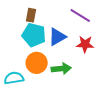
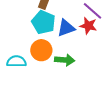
red star: (85, 44) -> (88, 26), moved

